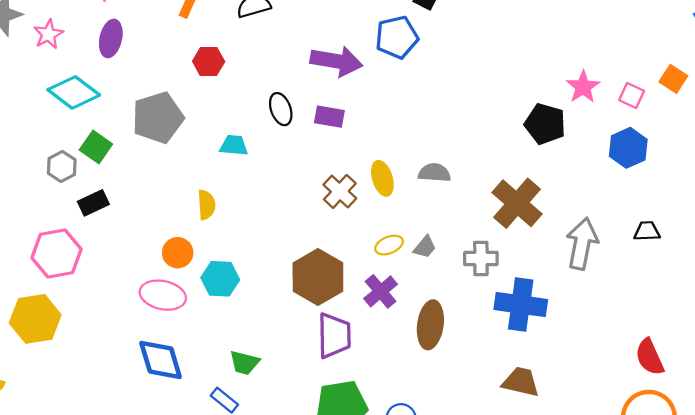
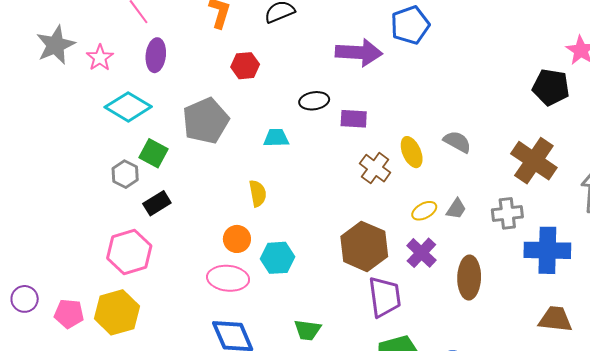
black ellipse: (281, 109) -> (314, 101), turned -72
purple rectangle: (329, 117) -> (354, 119), moved
gray semicircle: (434, 173) -> (457, 142), turned 32

